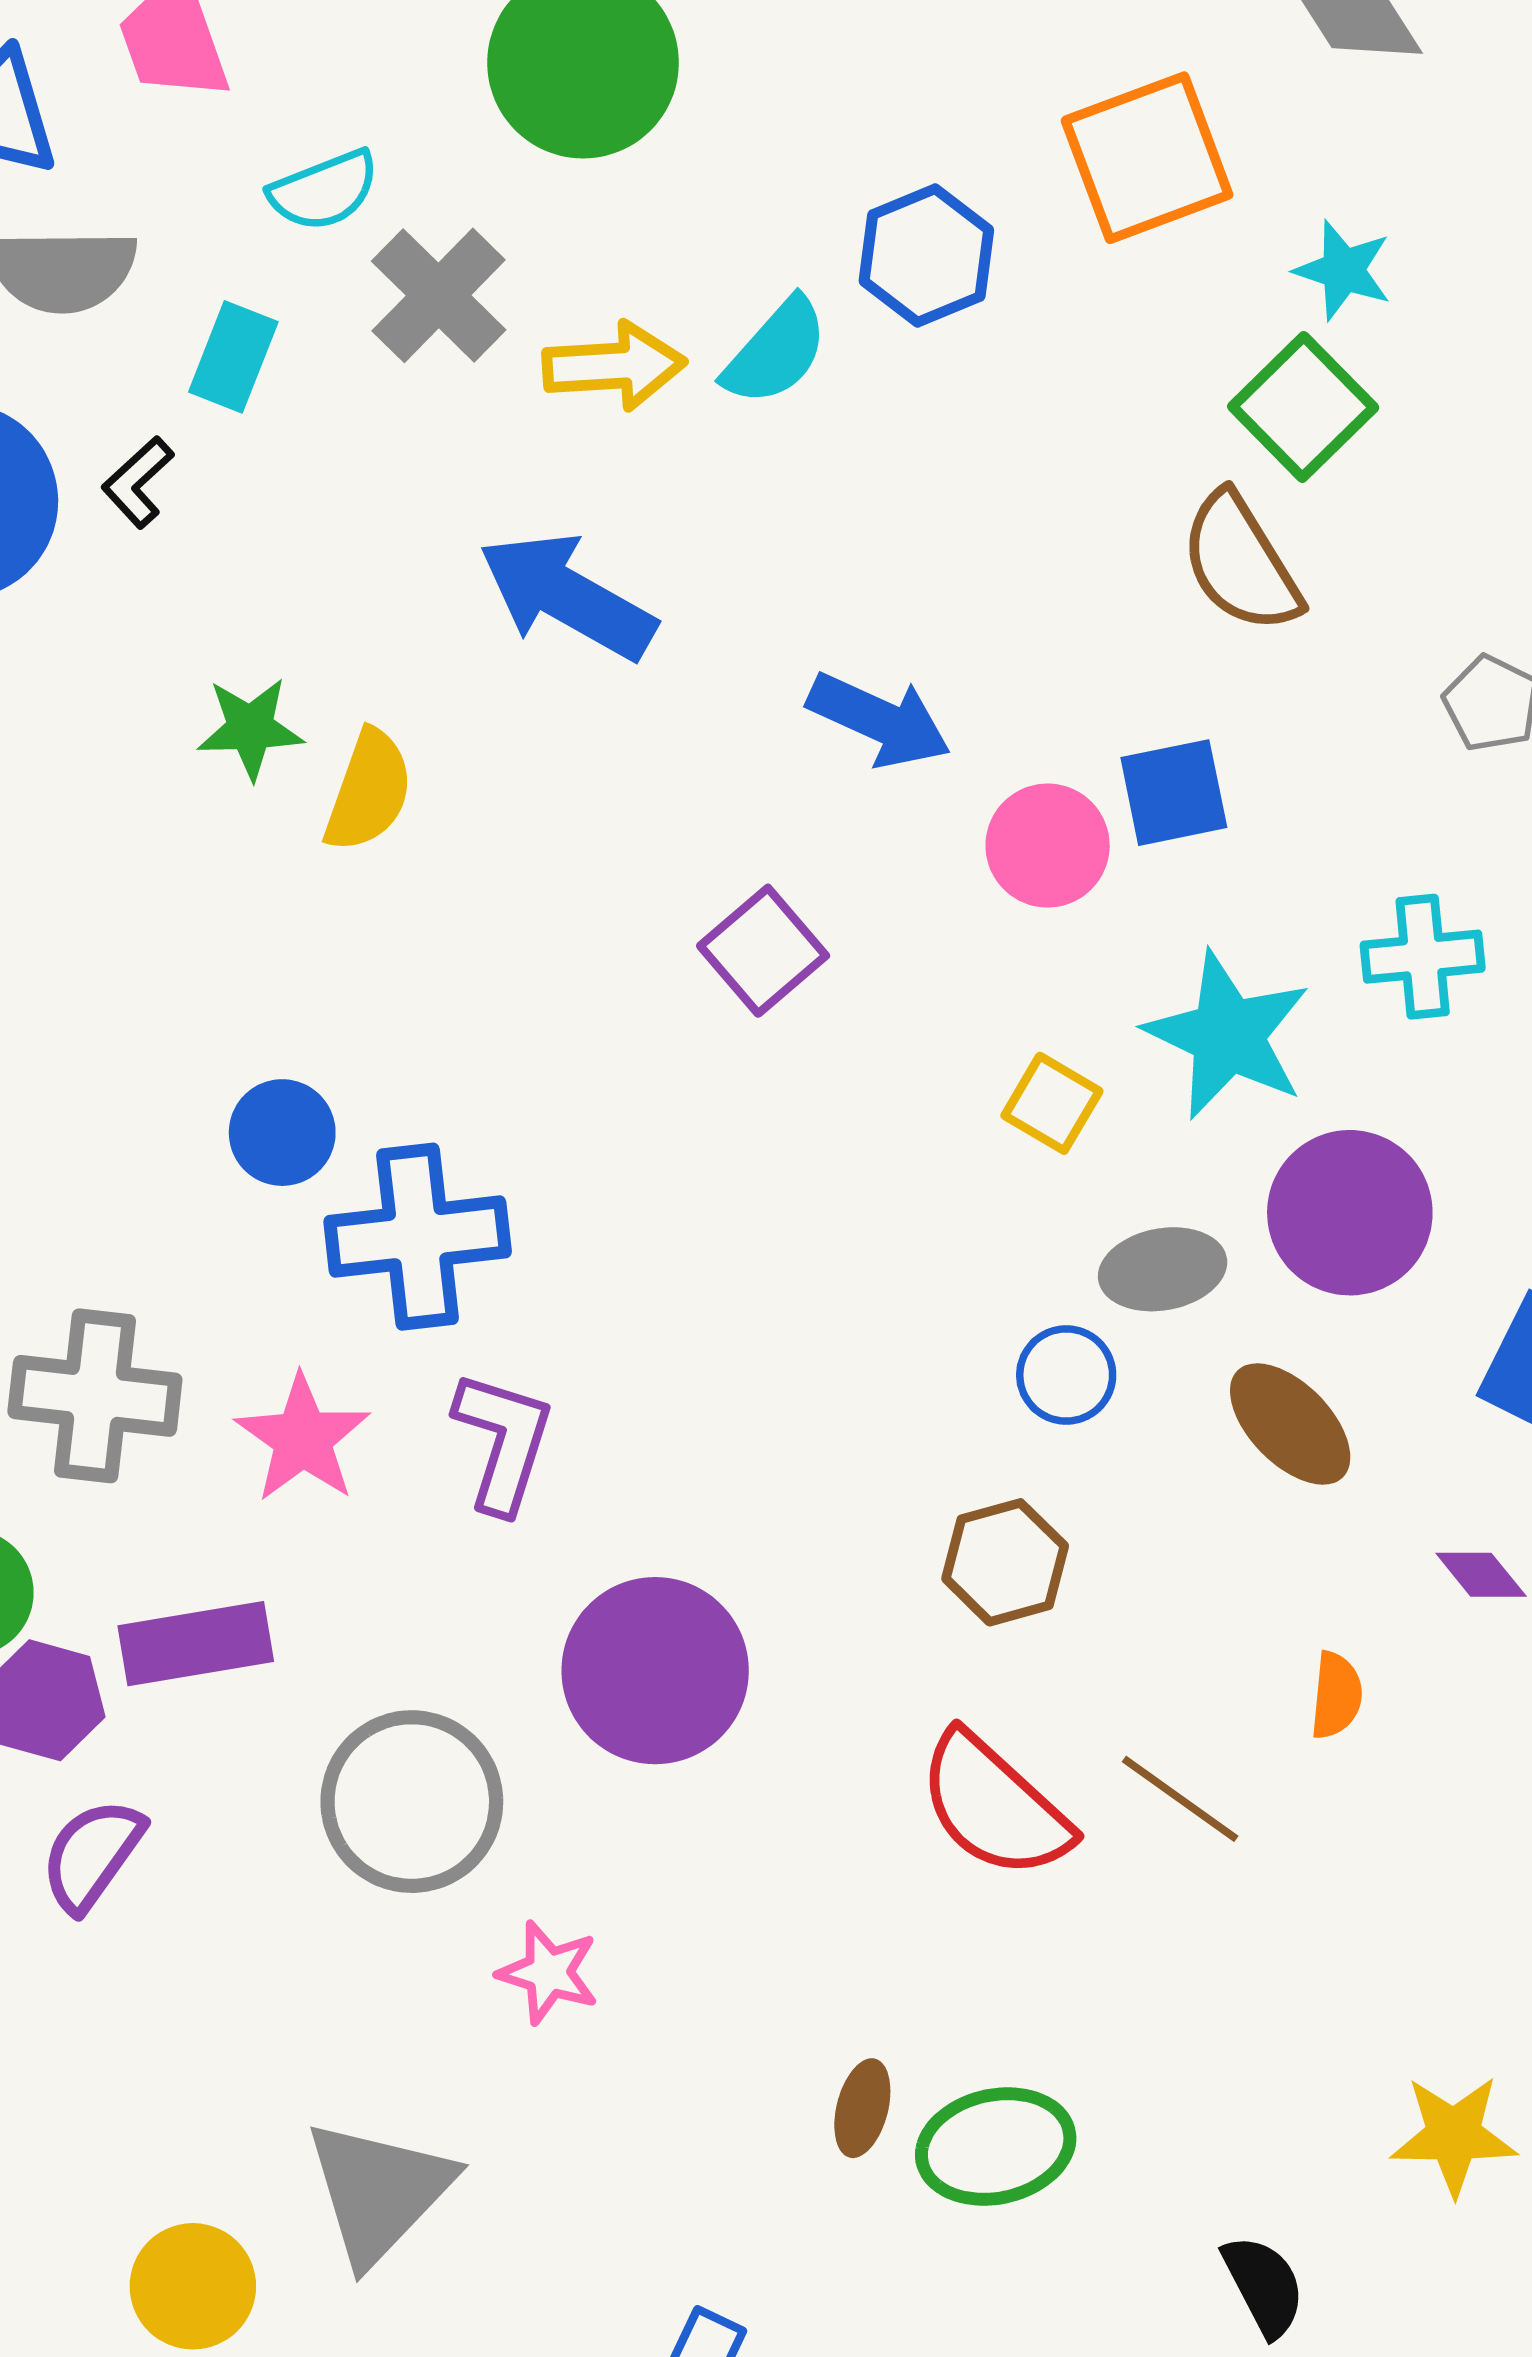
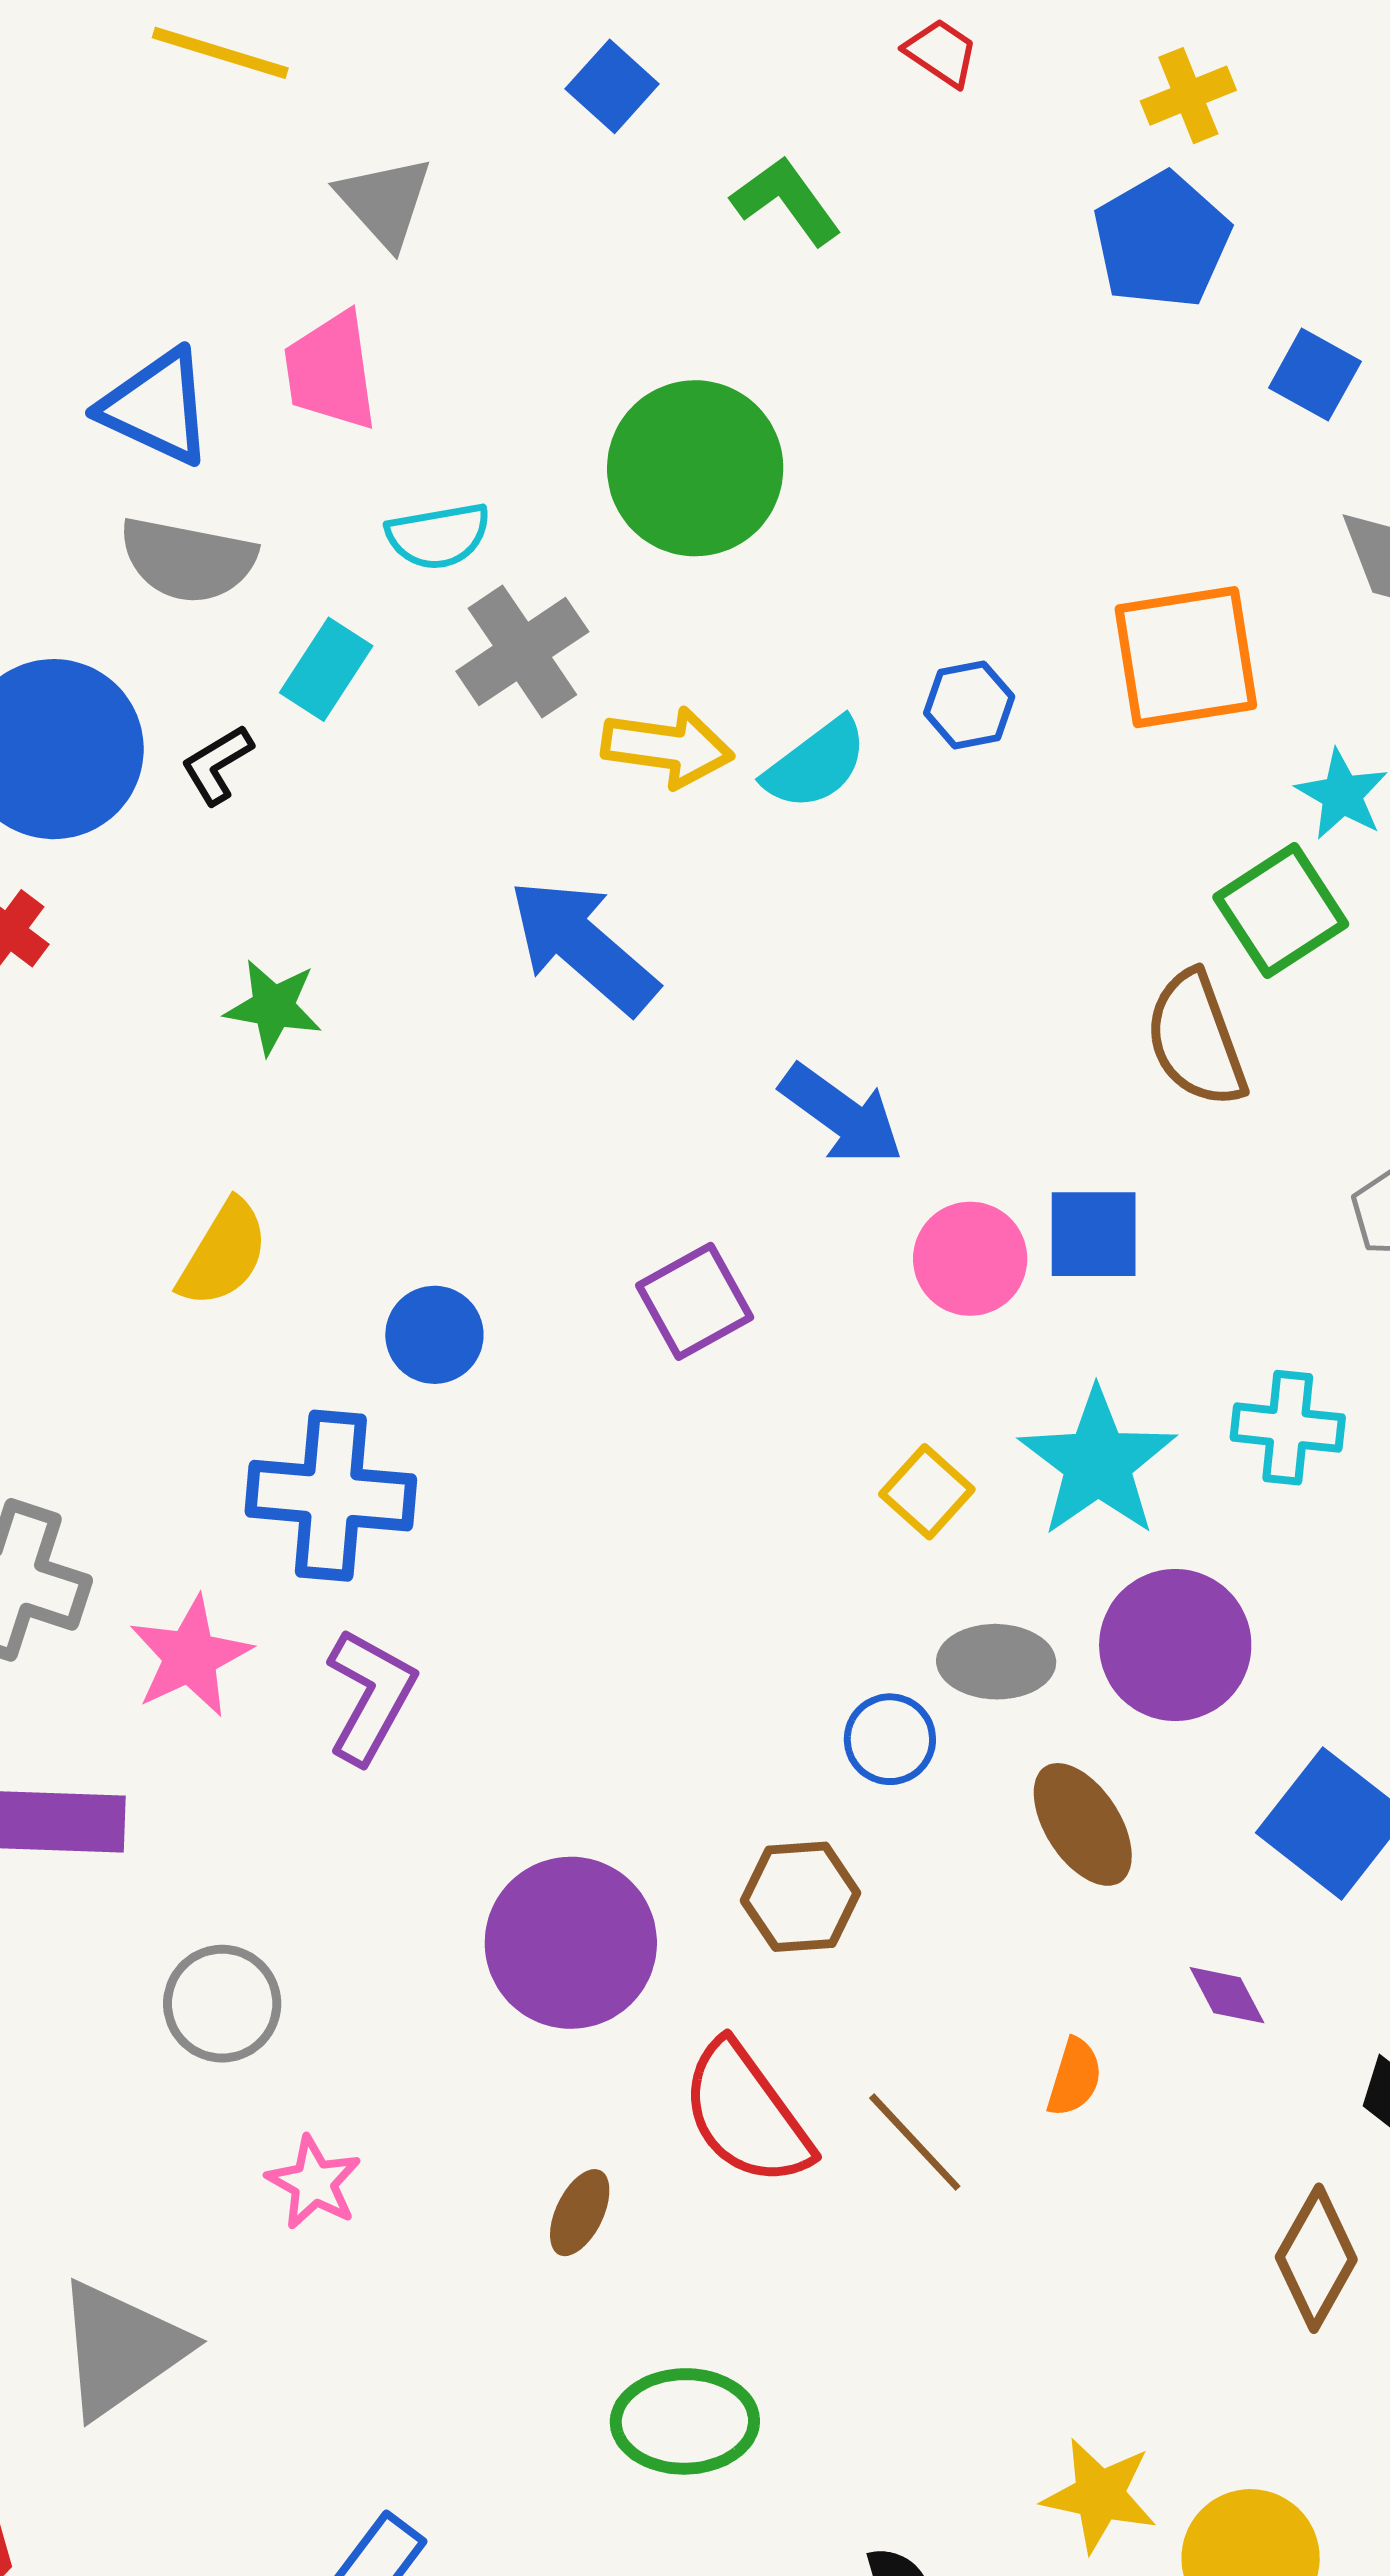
blue hexagon: (926, 256) -> (969, 705), size x0.7
yellow semicircle: (369, 791) -> (223, 1254), moved
blue circle: (282, 1133) -> (434, 1335), moved
purple circle: (655, 1671) -> (571, 1943), moved
gray circle: (412, 1802) -> (222, 2004), size x0.7
brown ellipse: (862, 2108) -> (580, 2213), moved

